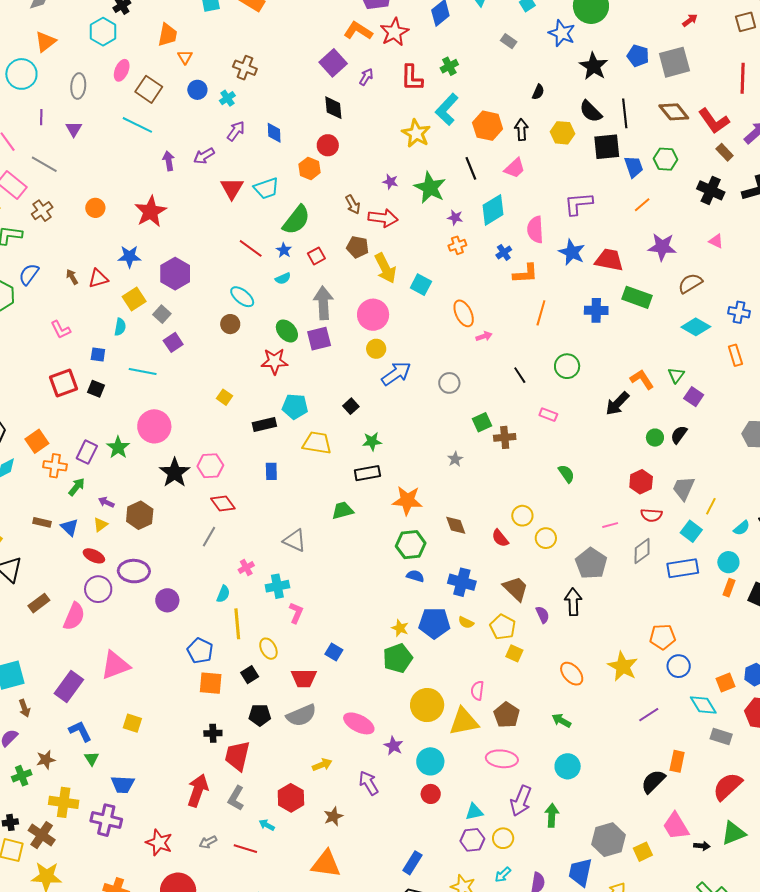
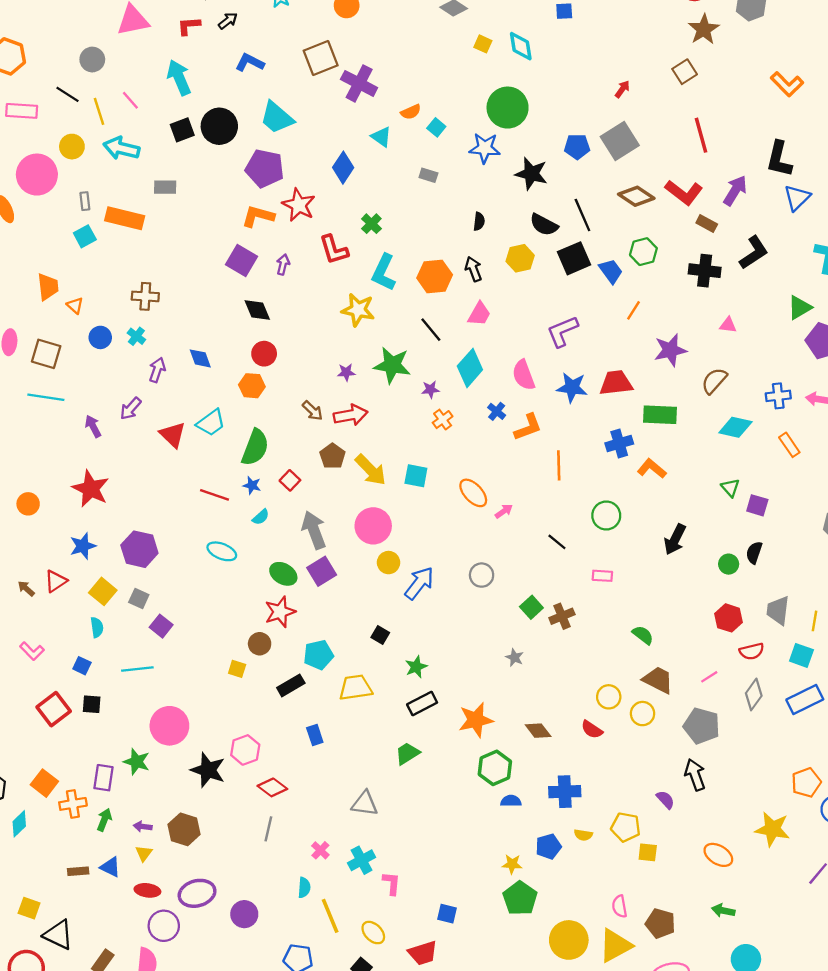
brown pentagon: (358, 247) -> (332, 456), turned -30
brown circle: (230, 324) -> (260, 644), moved
blue square: (98, 355) -> (82, 666), turned 35
orange L-shape: (642, 379) -> (652, 469), moved
brown trapezoid: (516, 589) -> (658, 680), moved
blue pentagon: (434, 623) -> (548, 846), size x0.7

